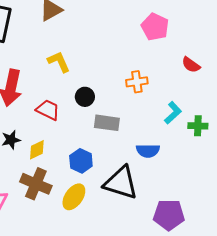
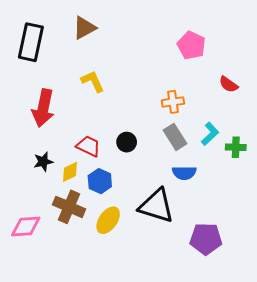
black circle: (85, 97) -> (127, 142), moved
red trapezoid: (48, 110) -> (89, 146), moved
gray rectangle: (107, 123) -> (175, 137), moved, turned 50
blue hexagon: (81, 161) -> (100, 181), moved

